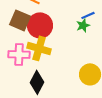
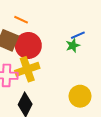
yellow cross: (39, 48) -> (27, 69), turned -35

